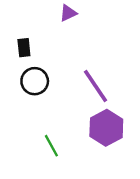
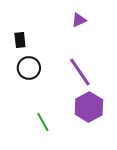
purple triangle: (68, 13) -> (79, 20), moved

